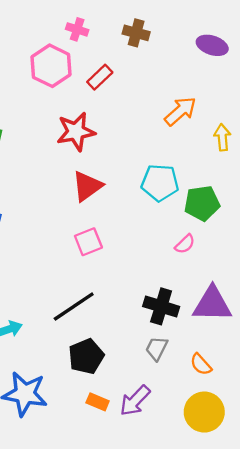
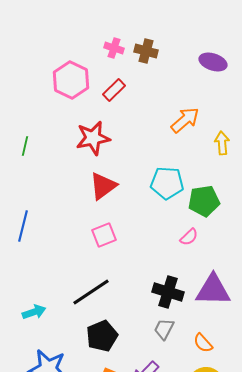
pink cross: (77, 29) -> (114, 48), moved

